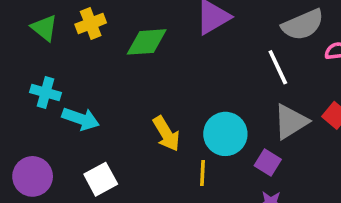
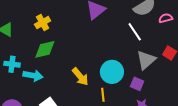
yellow cross: (91, 24) -> (43, 23), moved
green diamond: (147, 42) -> (45, 49), moved

